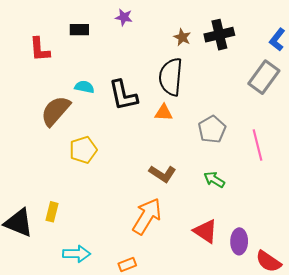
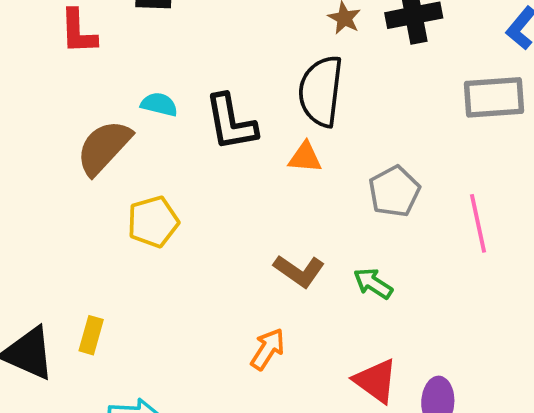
gray rectangle: (264, 77) -> (494, 97), turned 48
green arrow: (214, 180) -> (373, 283), moved
orange arrow: (147, 216) -> (268, 349), size x0.6

